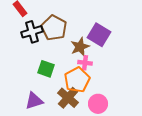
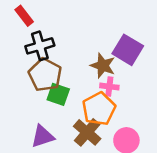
brown pentagon: (54, 28) -> (45, 75), moved
brown star: (80, 47) -> (103, 66), turned -30

